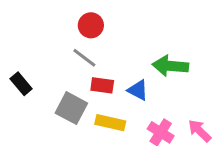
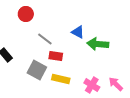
red circle: (91, 25) -> (26, 14), moved
blue triangle: (138, 90) -> (78, 32), moved

